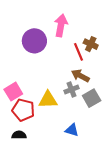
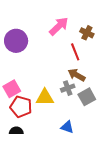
pink arrow: (61, 25) -> (59, 26), turned 35
purple circle: (34, 41) -> (16, 41), moved
brown cross: (91, 44) -> (87, 33), moved

